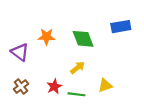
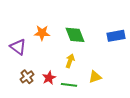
blue rectangle: (121, 27) -> (116, 36), moved
yellow arrow: (78, 68) -> (70, 61), turned -32
brown cross: (21, 87) -> (27, 77), moved

